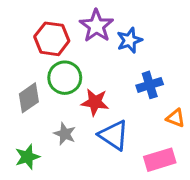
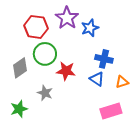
blue cross: (150, 85) -> (104, 59), turned 30
orange triangle: (176, 118) -> (122, 82), turned -40
blue triangle: (114, 135) -> (97, 79), moved, size x0.7

